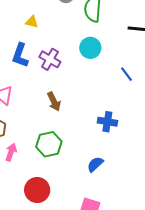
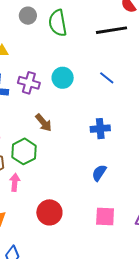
cyan circle: (90, 48) -> (63, 78), moved
green hexagon: (49, 144) -> (24, 151), moved

